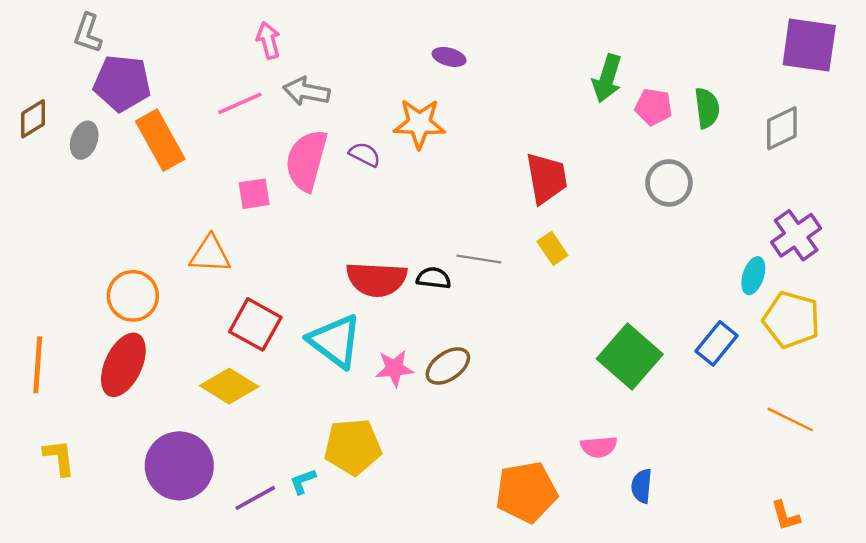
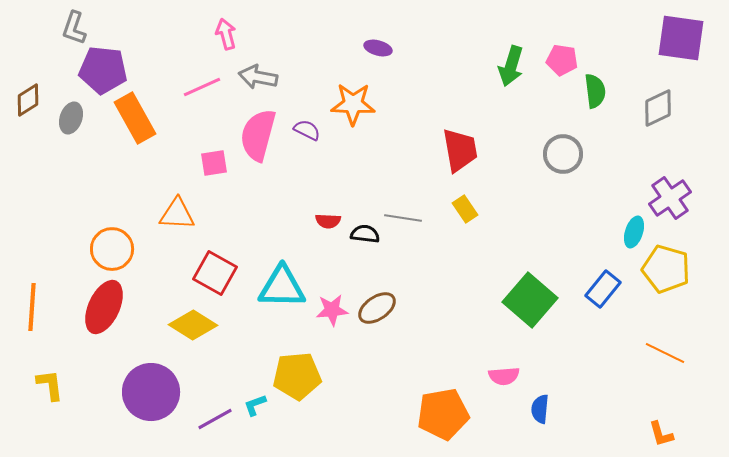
pink pentagon: (653, 107) -> (562, 60), moved
red semicircle: (377, 279) -> (328, 221), moved, size x0.5
cyan triangle: (335, 341) -> (282, 287), turned -36

